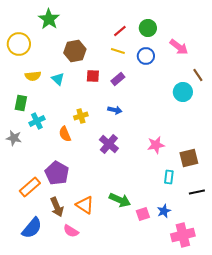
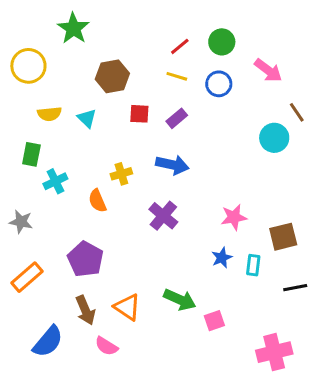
blue arrow: (115, 110) -> (172, 165), size x1.5
gray star: (14, 138) -> (21, 222), moved
orange rectangle: (30, 187) -> (27, 277), moved
blue star: (164, 211) -> (222, 258), moved

